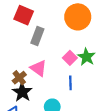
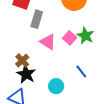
pink triangle: (38, 68) -> (48, 42), moved
blue line: (70, 83) -> (81, 72), moved, turned -32

